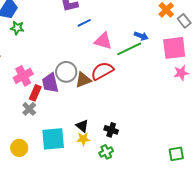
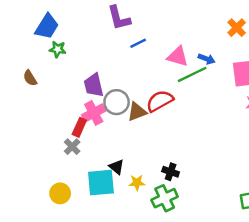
pink triangle: (103, 41) -> (178, 56), moved
pink cross: (23, 76) -> (94, 113), moved
purple trapezoid: (50, 83) -> (94, 85), moved
black triangle: (82, 126) -> (117, 167), moved
green cross: (106, 152) -> (165, 198), size x1.5

